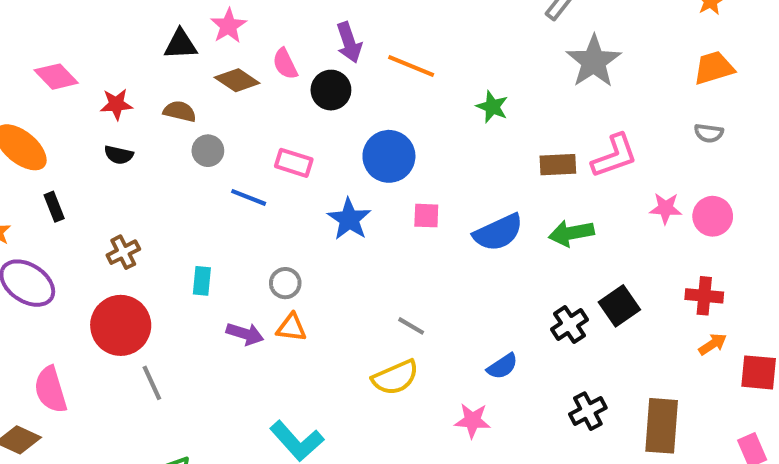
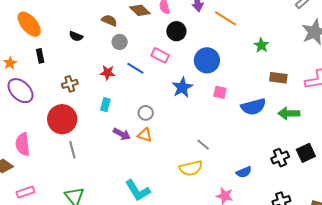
black circle: (331, 90) -> (176, 31), moved
red star: (116, 104) -> (108, 73), moved
brown rectangle: (558, 165) -> (278, 78), moved

